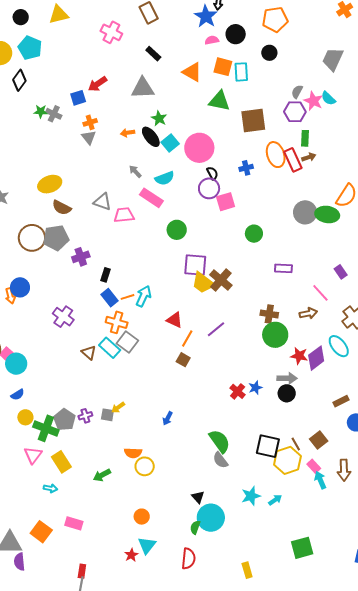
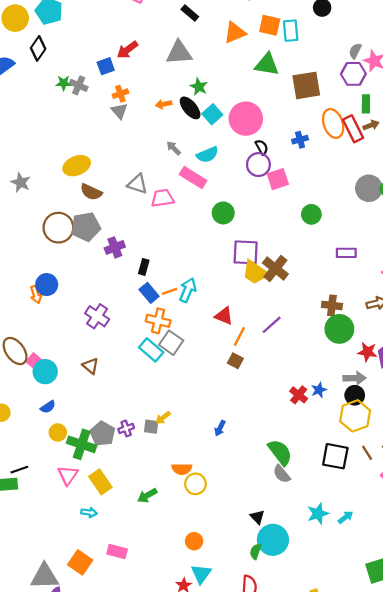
orange triangle: (192, 72) -> (235, 32), turned -50
brown triangle: (89, 353) -> (91, 366), moved
yellow hexagon: (287, 460) -> (355, 416), moved

